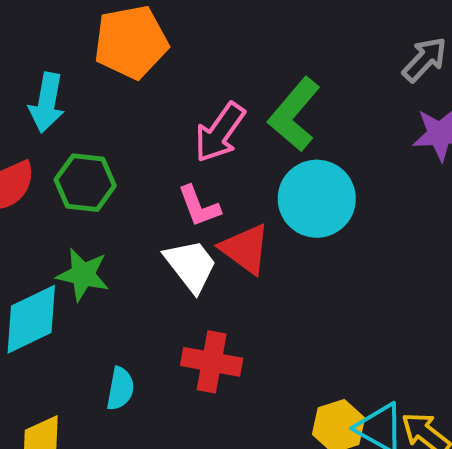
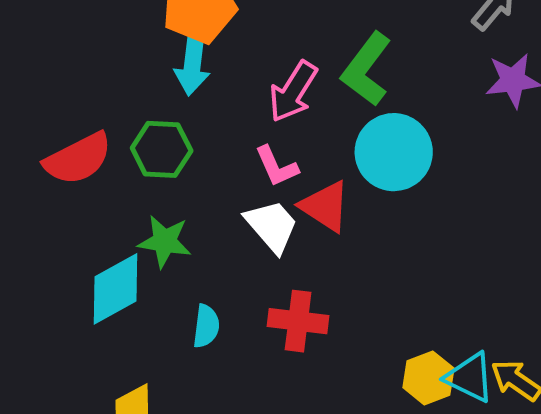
cyan arrow: (47, 103) -> (192, 65), moved
cyan semicircle: (120, 389) -> (206, 326), moved

